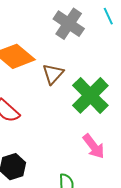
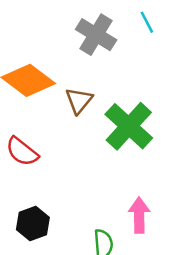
pink arrow: (94, 146) -> (139, 215), moved, turned -140

